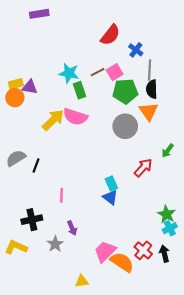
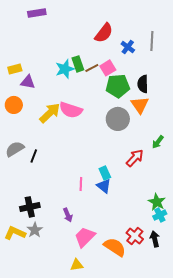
gray line: (150, 70) -> (152, 41), moved
cyan star: (69, 73) -> (65, 69), turned -30
yellow rectangle: (16, 84) -> (15, 69), moved
green rectangle: (80, 90) -> (78, 64), moved
orange circle: (15, 98) -> (14, 105), moved
pink line: (62, 195) -> (81, 184), moved
gray star: (55, 244) -> (35, 230), moved
pink trapezoid: (105, 251) -> (85, 237), moved

